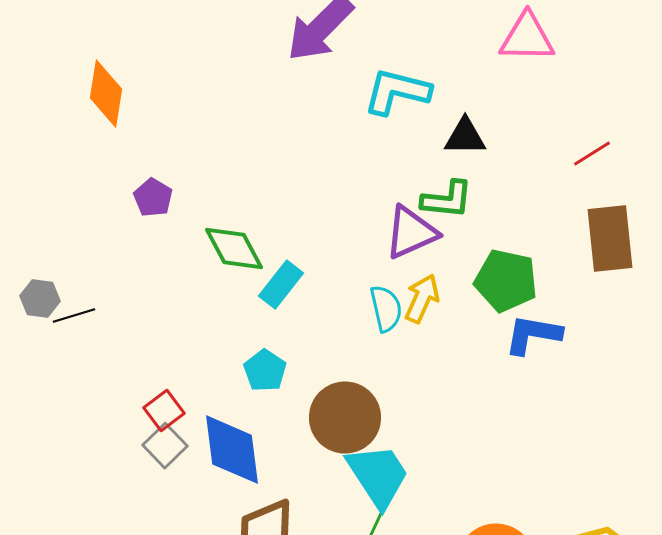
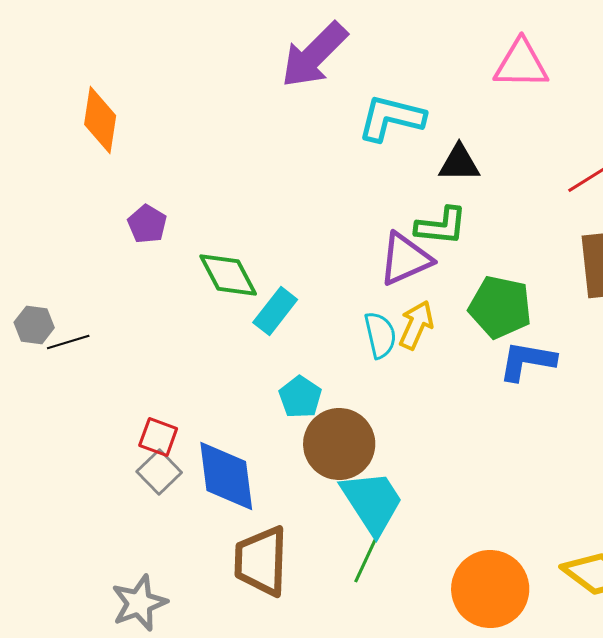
cyan pentagon: (265, 371) -> (300, 397), moved
red square: (164, 411) -> (158, 437), turned -33

